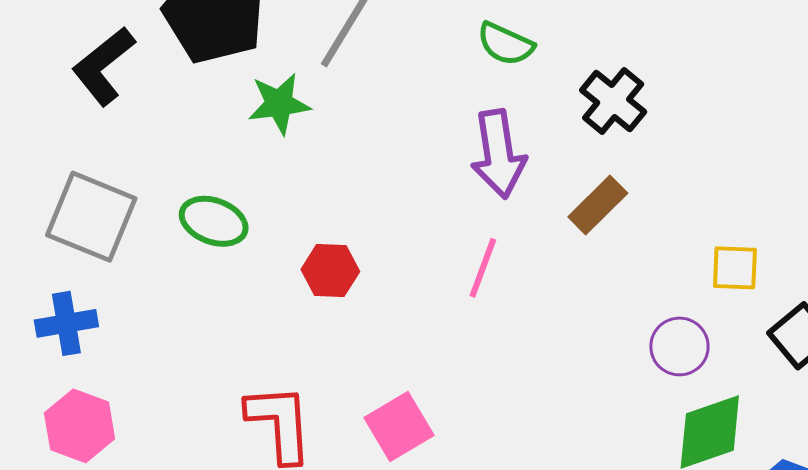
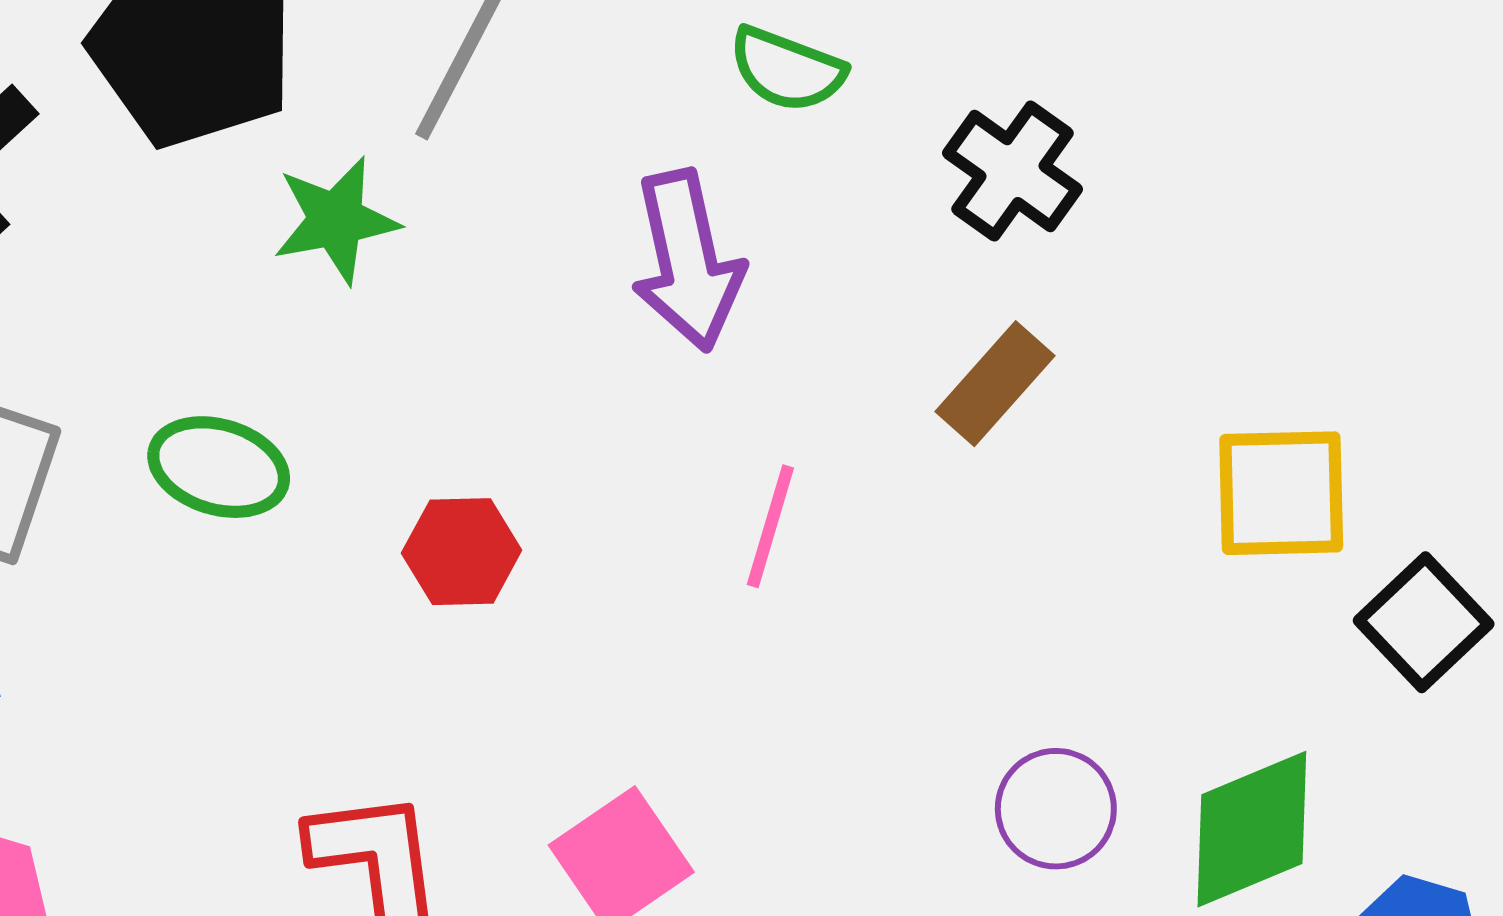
purple arrow: (498, 154) -> (687, 261), moved
yellow square: (735, 268) -> (1281, 493), size x1.4
purple circle: (679, 346) -> (1056, 809), moved

